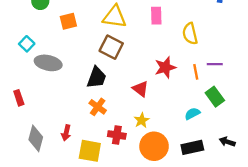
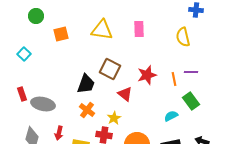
yellow semicircle: (190, 34) -> (183, 37), moved
brown square: (111, 47) -> (110, 69), moved
gray ellipse: (48, 63) -> (43, 104), moved
red rectangle: (19, 98) -> (22, 94), moved
yellow star: (142, 120) -> (114, 118), moved

